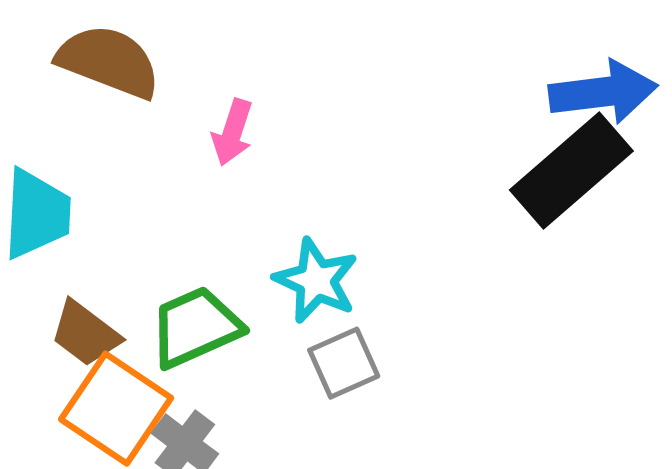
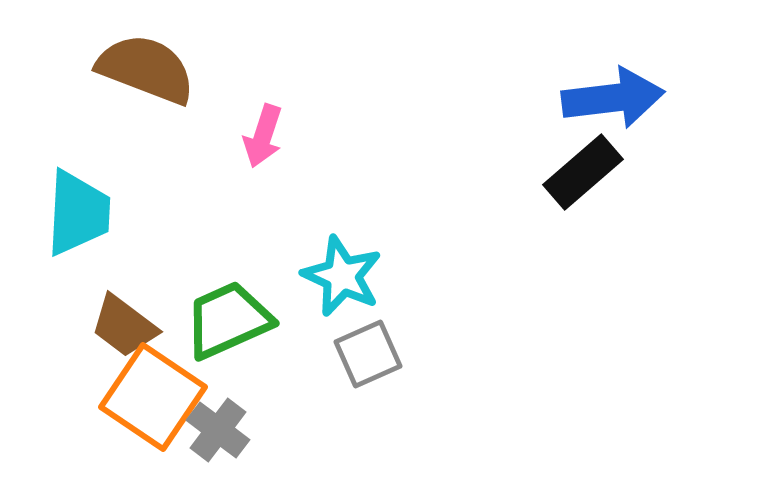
black rectangle: (571, 170) -> (583, 172), size x0.7

